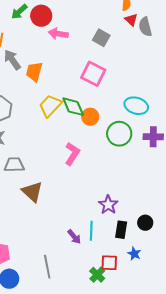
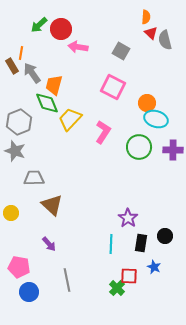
green diamond: (73, 107) -> (47, 103), moved
orange circle: (90, 117) -> (147, 103), moved
pink L-shape: (72, 154) -> (103, 132), moved
purple arrow: (74, 237) -> (49, 244), moved

